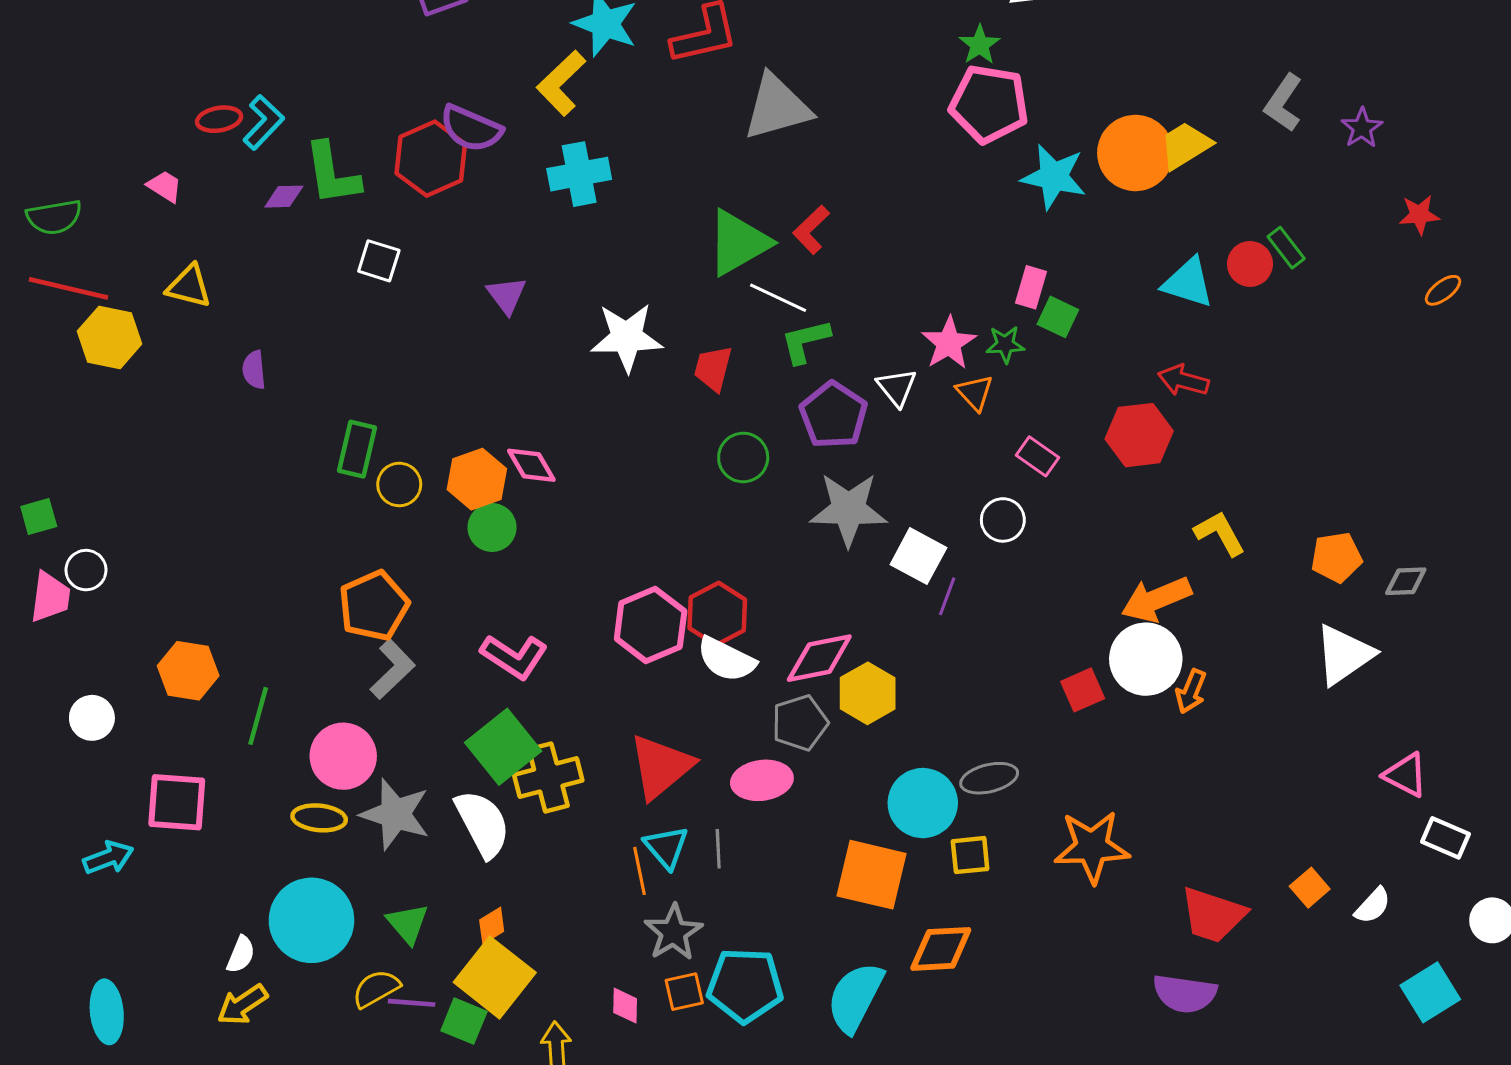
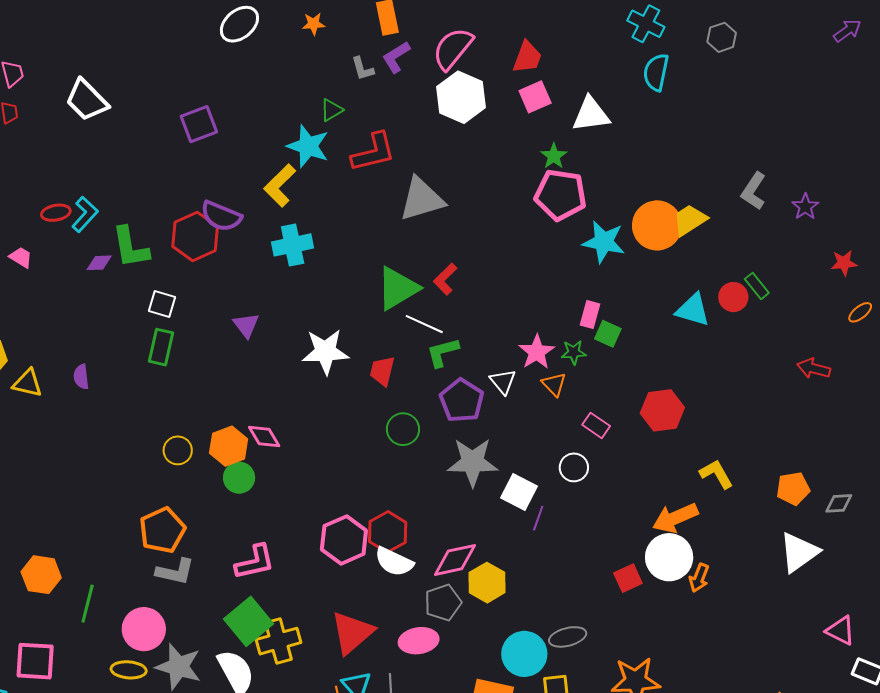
yellow triangle: (189, 286) -> (28, 383), moved
red arrow: (1183, 380) -> (814, 368), moved
green rectangle: (357, 449) -> (161, 347), moved
pink L-shape: (514, 656) -> (255, 562), turned -45
gray L-shape: (393, 669) -> (175, 572), turned 57

